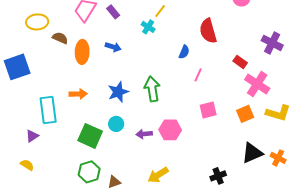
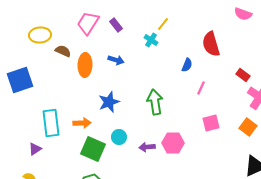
blue star: (118, 92) -> (109, 102), moved
orange arrow: (78, 94) -> (82, 123), moved
orange square: (245, 114) -> (248, 127), turned -30

